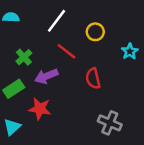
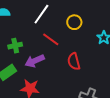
green cross: (24, 57) -> (15, 46), turned 32

